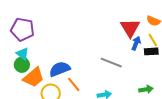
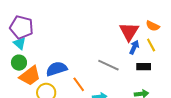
black rectangle: (151, 51) -> (144, 67), moved
cyan triangle: (22, 54) -> (20, 43), moved
orange line: (74, 84) -> (79, 84), moved

